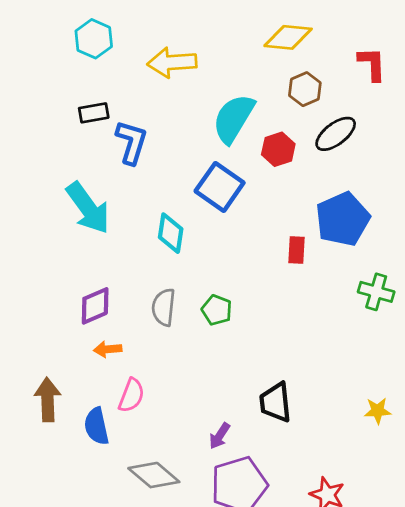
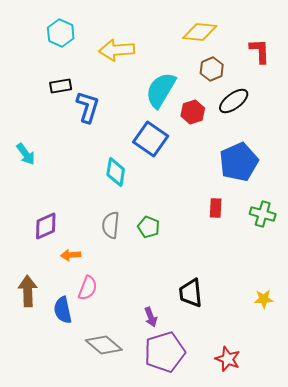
cyan arrow: (88, 208) -> (26, 154), moved, size x0.6
red rectangle: (296, 250) -> (216, 208), moved
purple diamond: (95, 306) -> (46, 226), moved
purple arrow: (220, 436) -> (151, 317), turned -54

